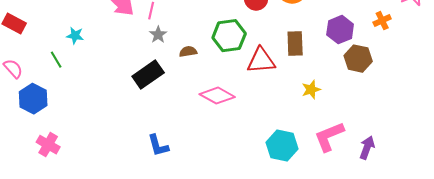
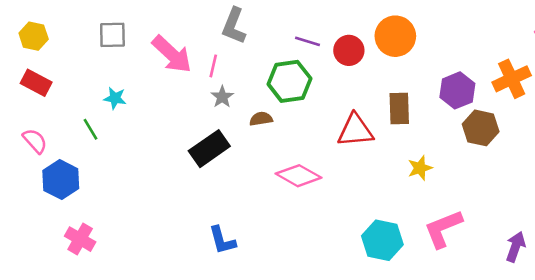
orange cross: (382, 21) -> (512, 79), size x1.6
green hexagon: (229, 36) -> (289, 81), moved
purple arrow: (367, 148) -> (516, 247), moved

